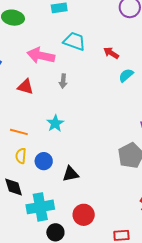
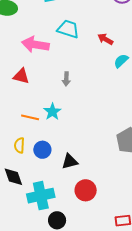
gray arrow: (63, 81) -> (66, 79), moved
orange line: (19, 132) -> (30, 117), moved
red circle: (84, 215) -> (86, 190), moved

